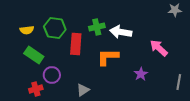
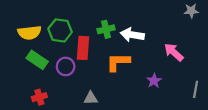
yellow semicircle: (27, 30) -> (29, 33), size x1.5
purple circle: (52, 75) -> (66, 66), moved
gray triangle: (83, 90) -> (91, 98), turned 32

